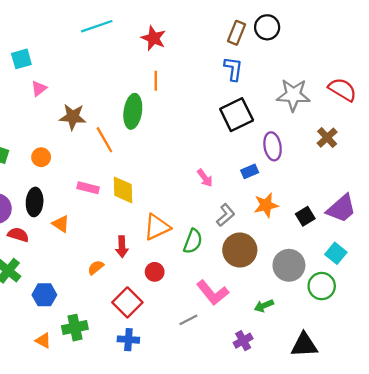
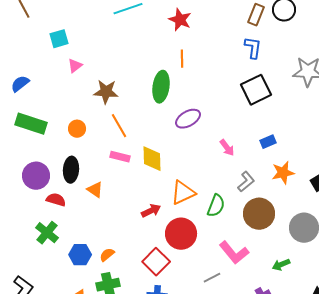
orange line: (104, 140) -> (119, 126), moved
purple ellipse: (273, 146) -> (188, 119), moved, turned 70
red arrow: (122, 247) -> (151, 211), turned -114
orange semicircle: (96, 267) -> (107, 255), moved
red circle: (155, 272) -> (181, 234), size x1.8

